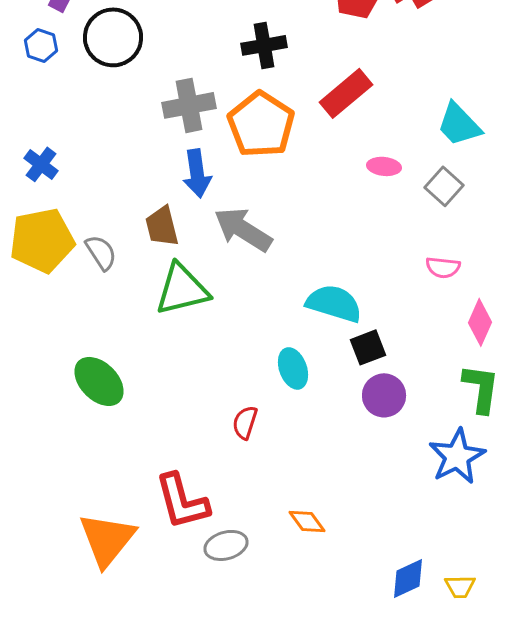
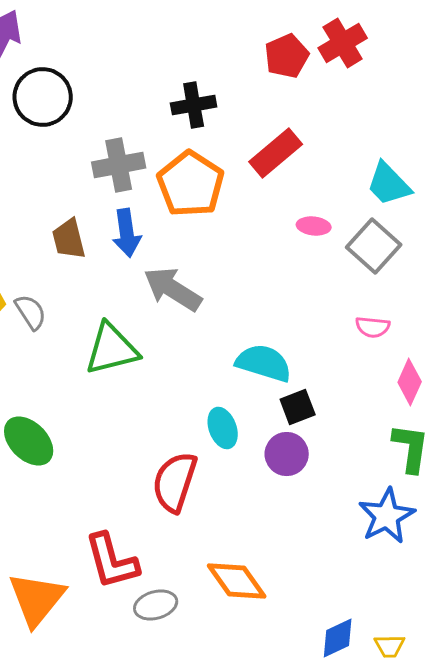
gray square: (444, 186) -> (374, 246), size x1.4
brown trapezoid: (162, 226) -> (69, 239), moved
purple circle: (384, 395) -> (287, 454), moved
red semicircle: (245, 422) -> (175, 482), size x1.8
orange diamond: (307, 521) -> (237, 581), size x1.6

